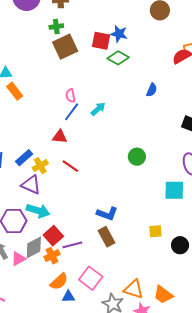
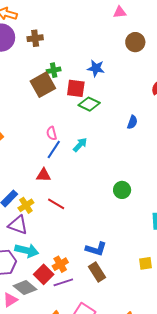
green cross: (56, 27) -> (54, 70), moved
red square: (101, 41) -> (76, 88), moved
green diamond: (118, 58) -> (89, 104), moved
gray diamond: (34, 247) -> (25, 288), turned 70
orange cross: (52, 256) -> (60, 264), moved

